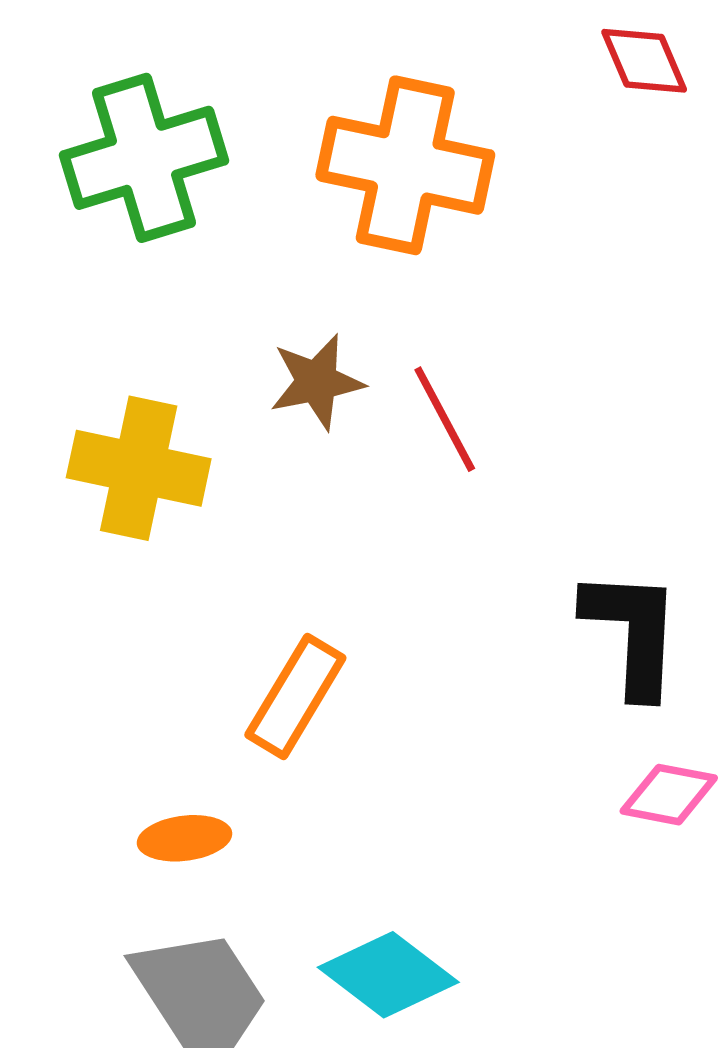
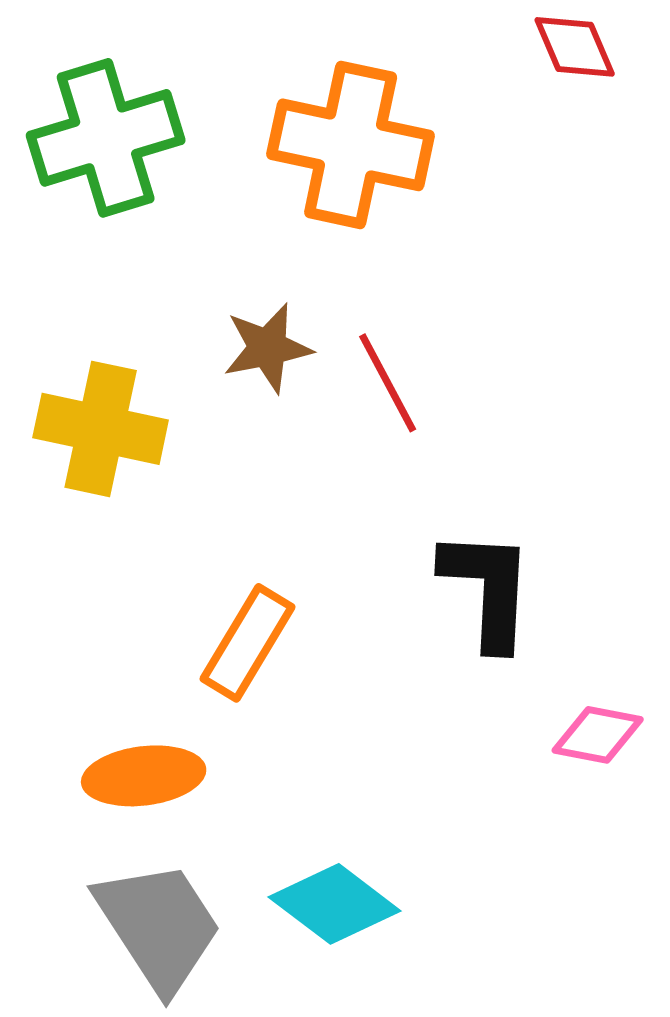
black L-shape: (632, 632) -> (488, 589), moved
orange ellipse: (185, 838) -> (144, 776), size x1.4

